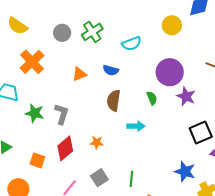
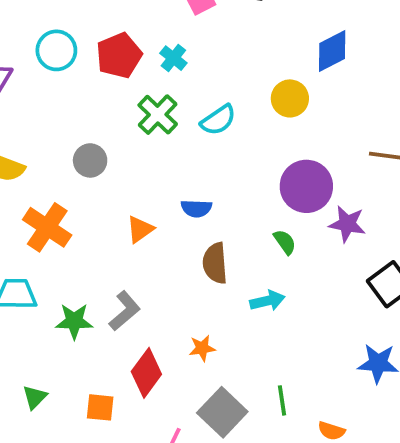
green cross: (92, 32) -> (158, 115), moved
cyan semicircle: (132, 44) -> (218, 120), moved
gray L-shape: (62, 114) -> (125, 311), turned 45
gray square: (99, 178) -> (222, 412), size x1.4

